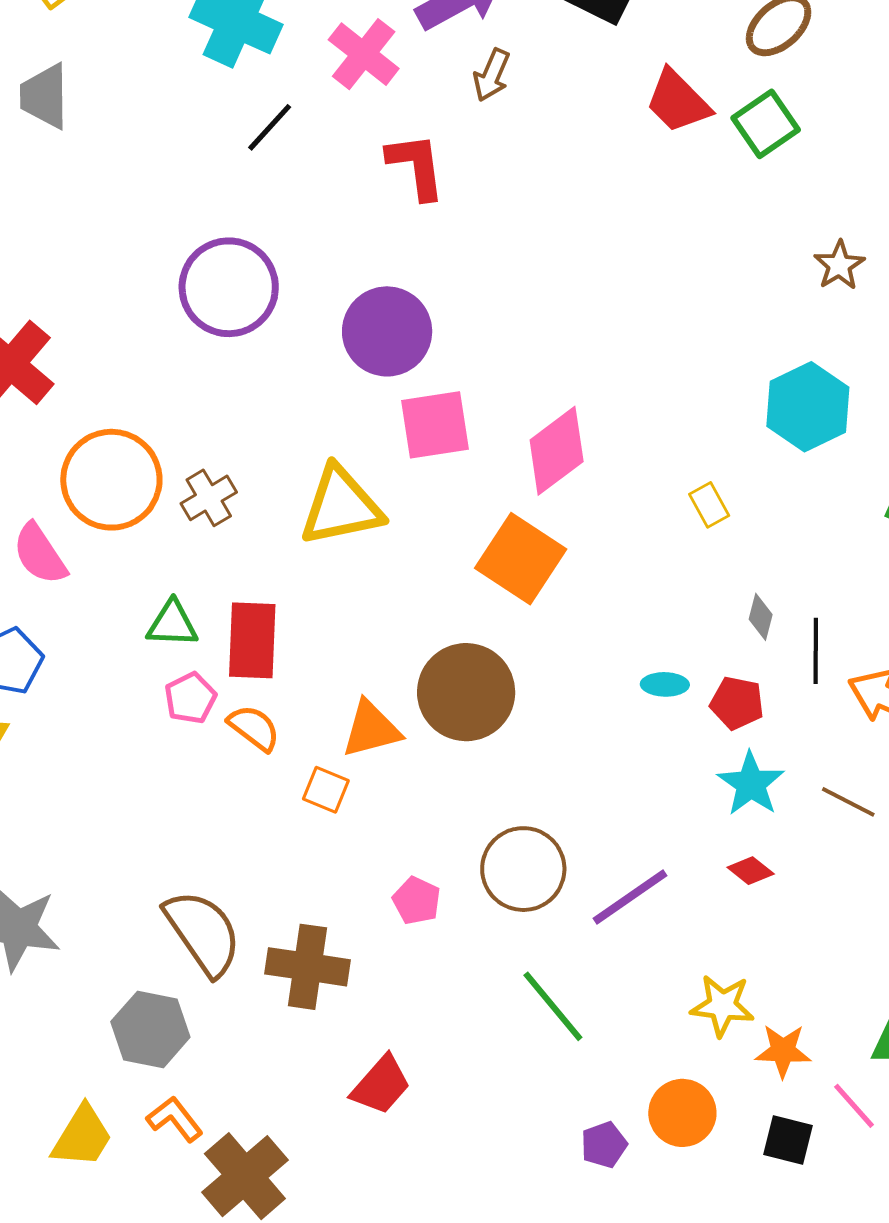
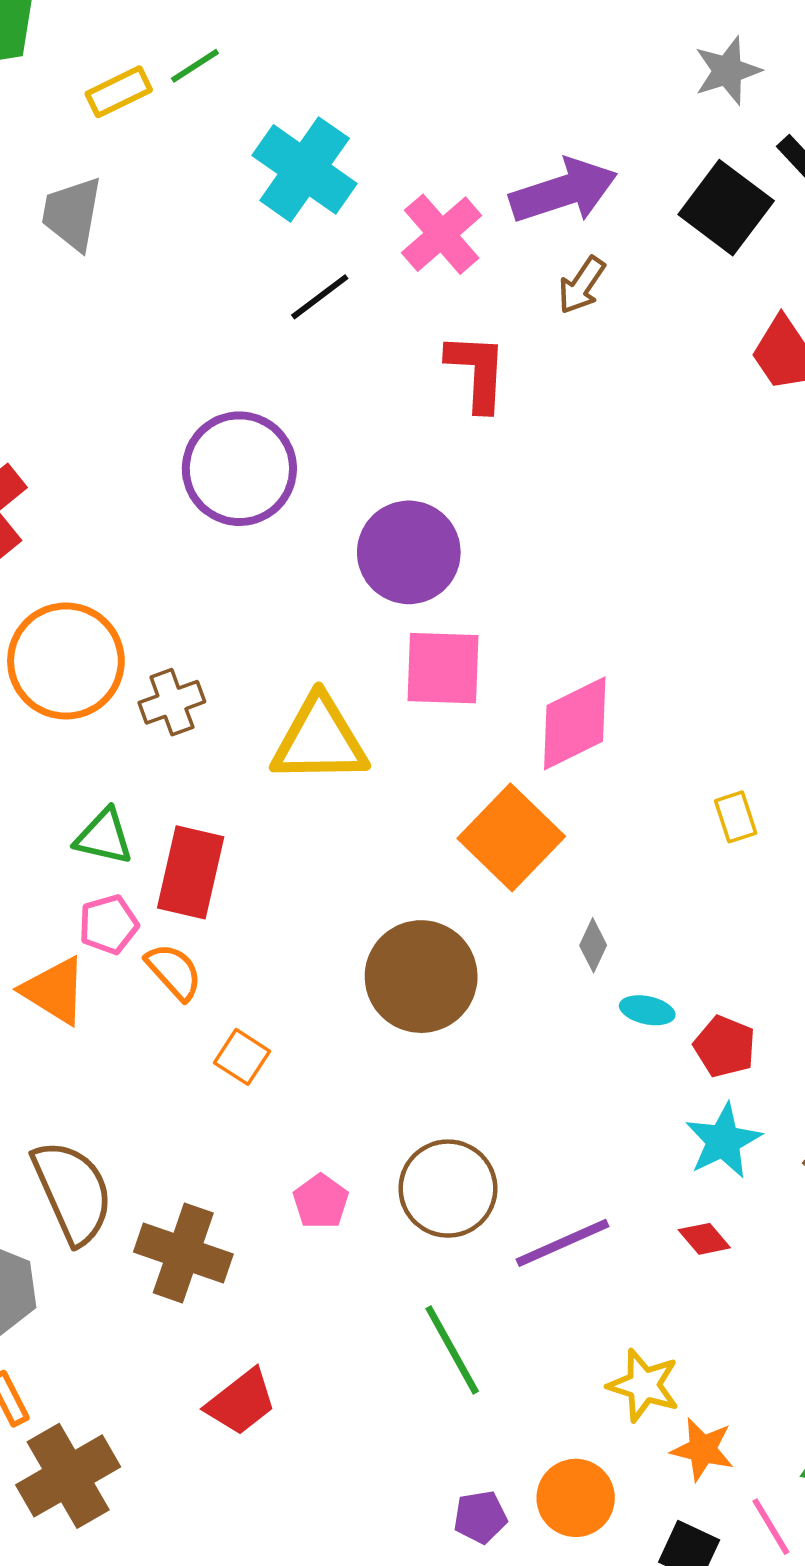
gray diamond: (761, 617) -> (593, 945), moved
orange triangle: (371, 729) -> (54, 991), moved, turned 36

